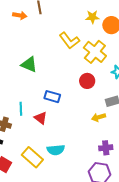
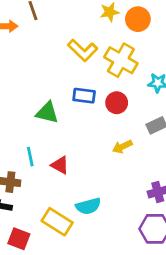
green triangle: (29, 64) -> (47, 113), moved
blue rectangle: (52, 97) -> (84, 96), moved
yellow arrow: (99, 117) -> (122, 147), moved

